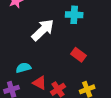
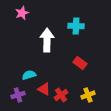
white arrow: (43, 30) -> (47, 40), turned -45

